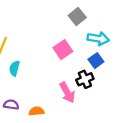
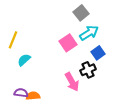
cyan arrow: (98, 39) -> (89, 33), moved, turned -42
cyan semicircle: (14, 68) -> (24, 60), turned 32
orange semicircle: (36, 111) -> (33, 96), moved

